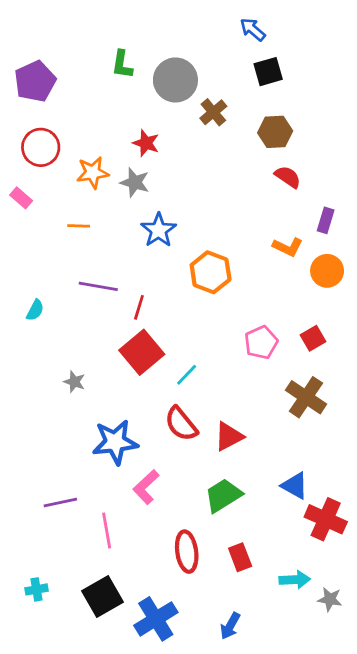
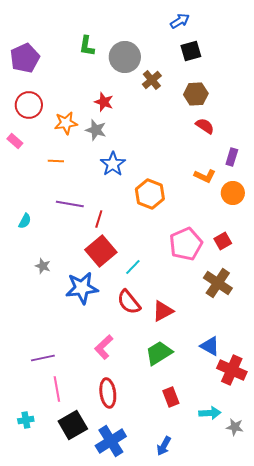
blue arrow: (253, 29) -> (180, 21), turned 108
pink pentagon: (261, 342) -> (186, 244), size x1.4
gray star: (74, 382) -> (43, 266), moved
blue star: (115, 442) -> (82, 288), moved
pink line: (107, 531) -> (57, 389), moved
red ellipse: (187, 552) -> (108, 393), moved

